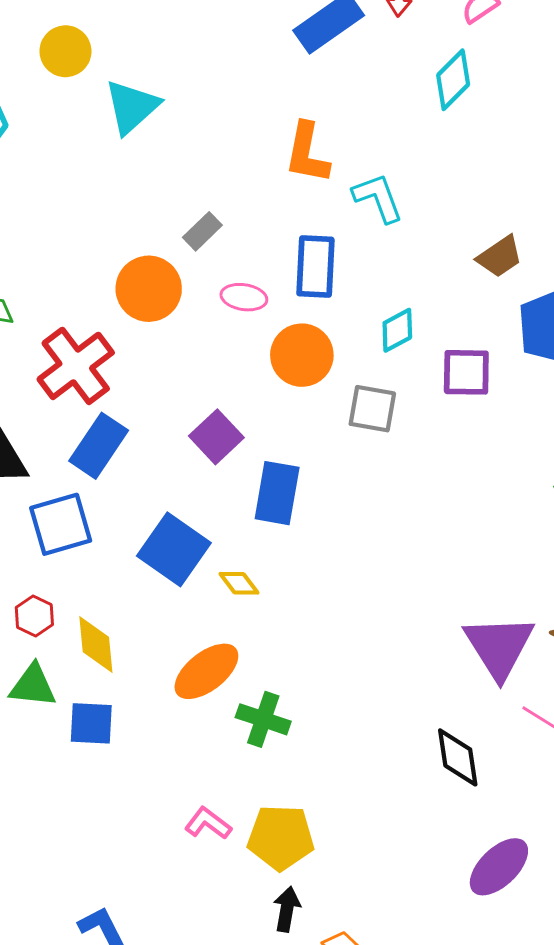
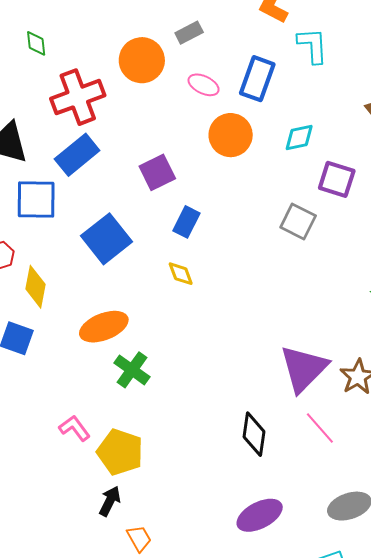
gray square: (372, 409) -> (298, 222), moved
blue rectangle: (277, 493) -> (186, 222), size x0.7
yellow diamond: (239, 583) -> (181, 274), moved

